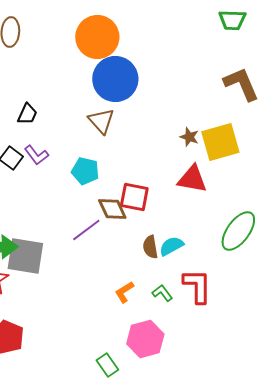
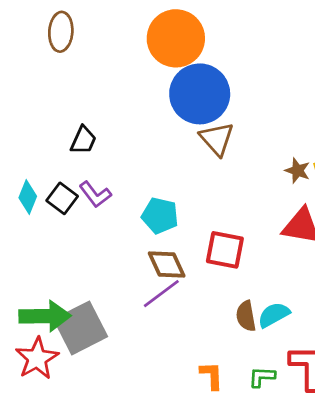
brown triangle: (101, 121) -> (217, 139), moved
brown diamond: (112, 209) -> (167, 264), moved
gray square: (25, 256) -> (81, 328), turned -36
orange L-shape: (124, 292) -> (212, 376), turned 120
green L-shape: (162, 293) -> (262, 377), turned -50

